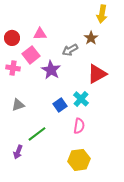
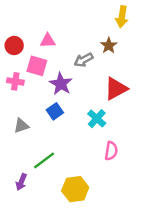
pink square: (31, 55) -> (37, 66), turned -36
blue square: (60, 105) -> (55, 111), moved
pink semicircle: (79, 126) -> (111, 151), moved
yellow hexagon: (79, 160) -> (75, 189), moved

